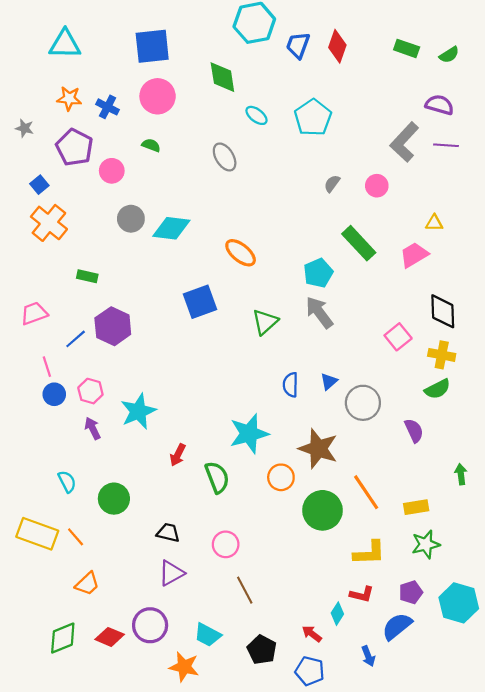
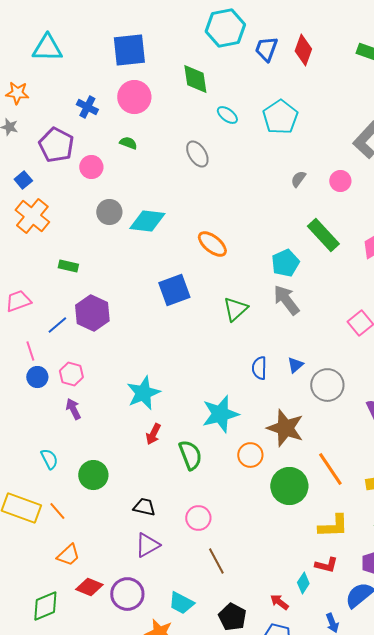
orange star: (69, 98) -> (17, 93), moved
cyan star: (138, 411) -> (143, 393), moved
red diamond: (110, 637) -> (89, 587), moved

